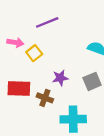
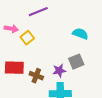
purple star: (60, 78) -> (59, 71), moved

